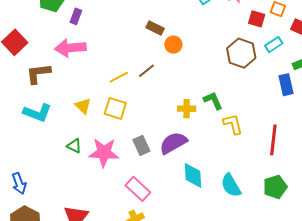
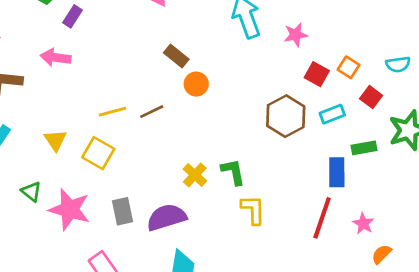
pink arrow: (70, 48) -> (56, 57), size x0.7
yellow cross: (187, 109) -> (195, 175), turned 30
red line: (273, 140) -> (322, 218), moved

